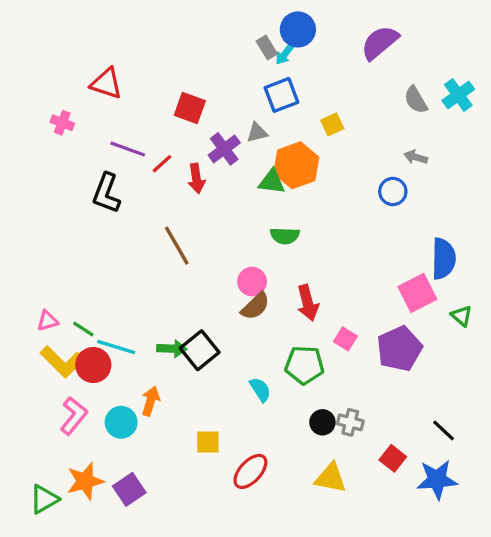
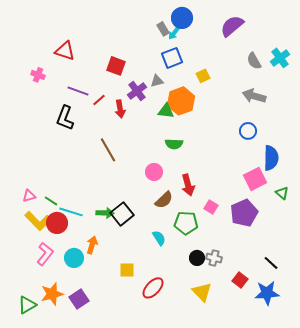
gray arrow: (416, 157) -> (254, 96), size x1.6
blue circle: (393, 192) -> (248, 131), moved
brown semicircle: (255, 306) -> (164, 200), moved
yellow triangle: (331, 478) -> (202, 292), turned 35

